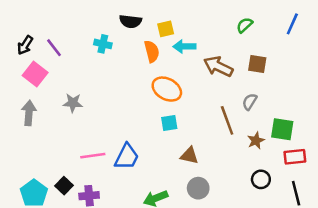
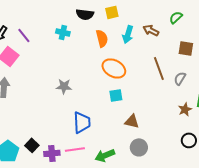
yellow square: (166, 29) -> (112, 12), moved
cyan arrow: (184, 46) -> (128, 34), turned -72
brown arrow: (218, 66) -> (151, 30), moved, size x0.7
gray star: (73, 103) -> (64, 86), moved
brown line: (227, 120) -> (159, 68), moved
pink line: (93, 156) -> (75, 149), moved
blue trapezoid: (127, 157) -> (82, 122), turned -30

